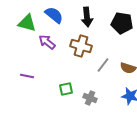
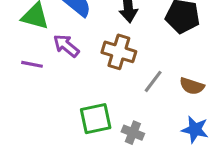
purple line: (27, 76) -> (32, 64), moved
green square: (66, 89) -> (96, 119), size x1.5

